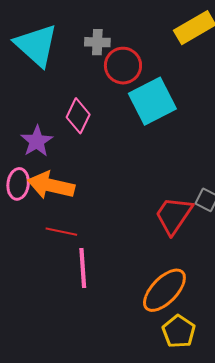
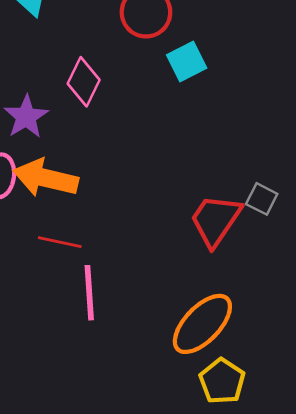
cyan square: (152, 101) -> (187, 62), size x0.6

